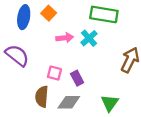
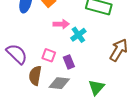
cyan cross: (89, 38) -> (78, 35), moved
purple semicircle: (17, 55) -> (17, 54), moved

